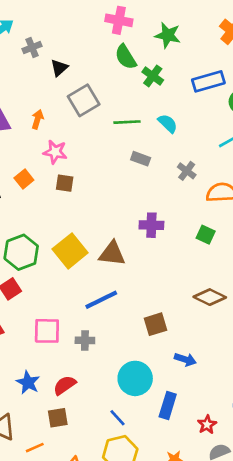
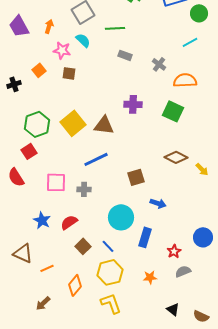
cyan semicircle: (168, 123) -> (83, 40), moved
green square: (206, 235) -> (173, 111), size x1.5
brown square: (58, 418) -> (83, 246), moved, turned -35

